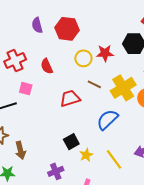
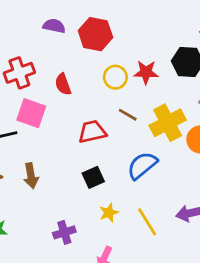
purple semicircle: (37, 25) -> (54, 26), turned 112
pink square: (26, 89) -> (31, 113), size x1.5
black square: (71, 142) -> (93, 177), moved
brown arrow: (20, 150) -> (31, 176), moved

